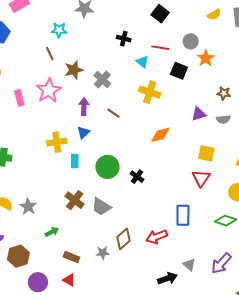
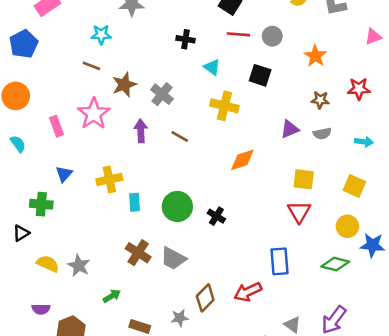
red line: (160, 48) -> (238, 34), moved
brown line: (50, 54) -> (91, 66), turned -40
orange star: (206, 58) -> (315, 56), moved
blue triangle: (83, 133) -> (64, 174), moved

